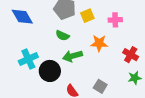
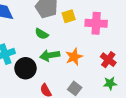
pink cross: (115, 20) -> (96, 23), size x1.5
orange star: (99, 43) -> (74, 57), moved, turned -30

